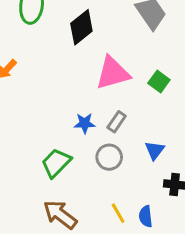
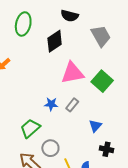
green square: (159, 81) -> (102, 81), size x1.5
gray circle: (109, 157) -> (50, 148), moved

